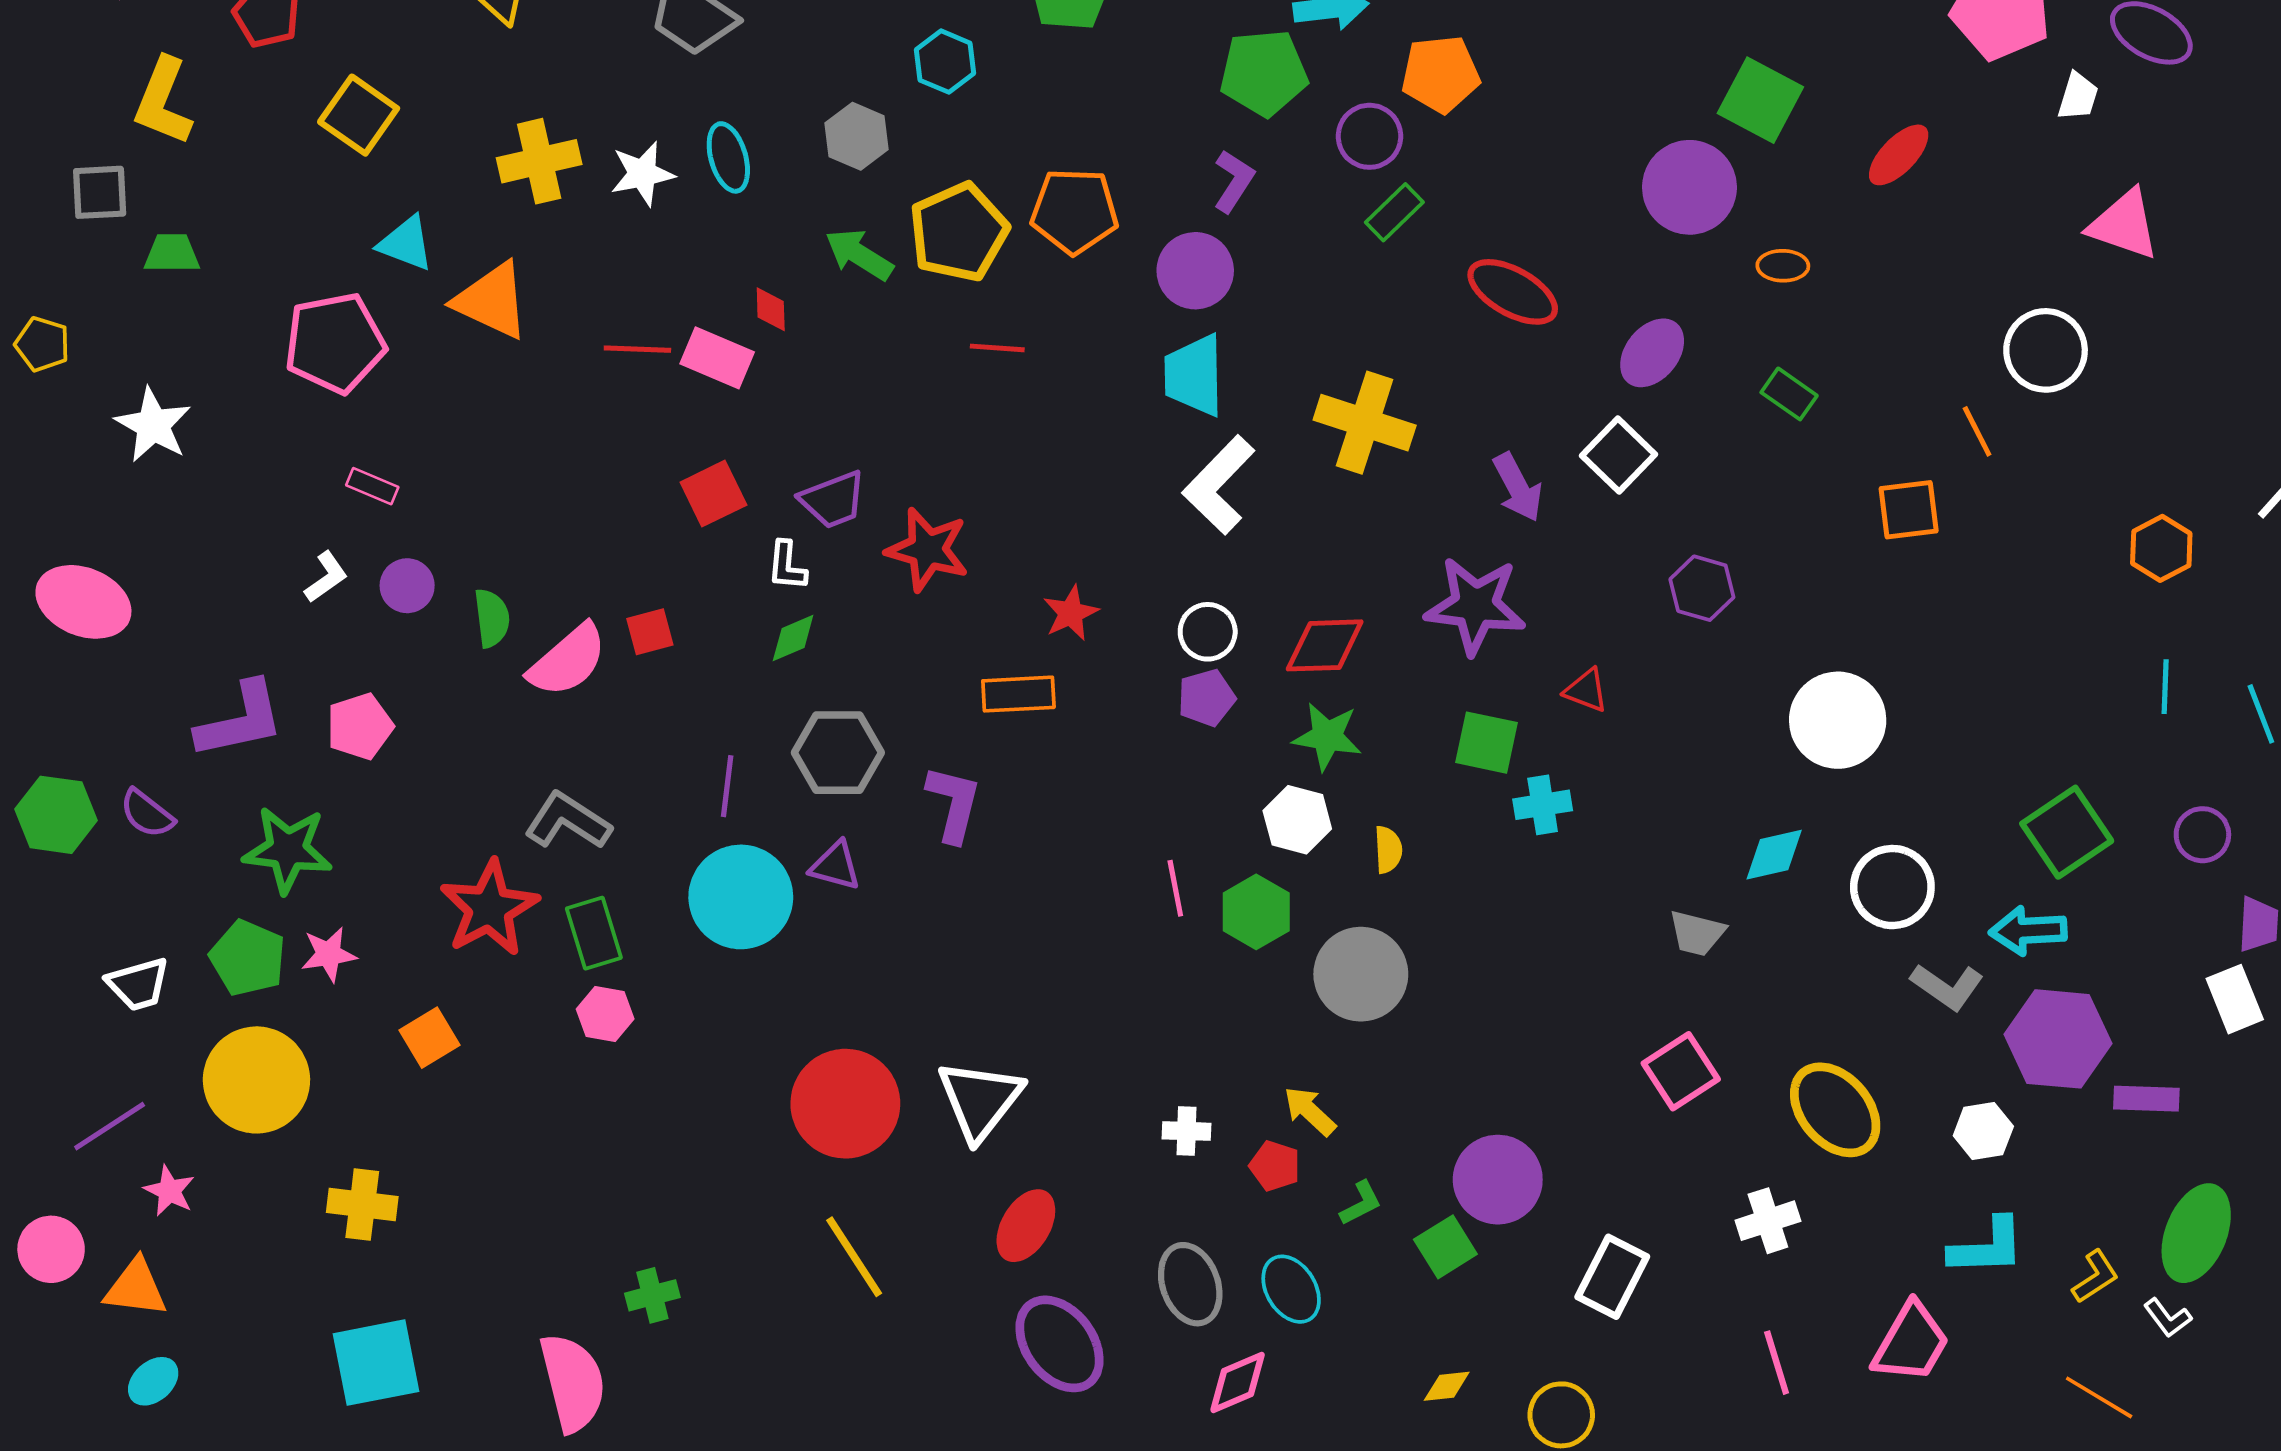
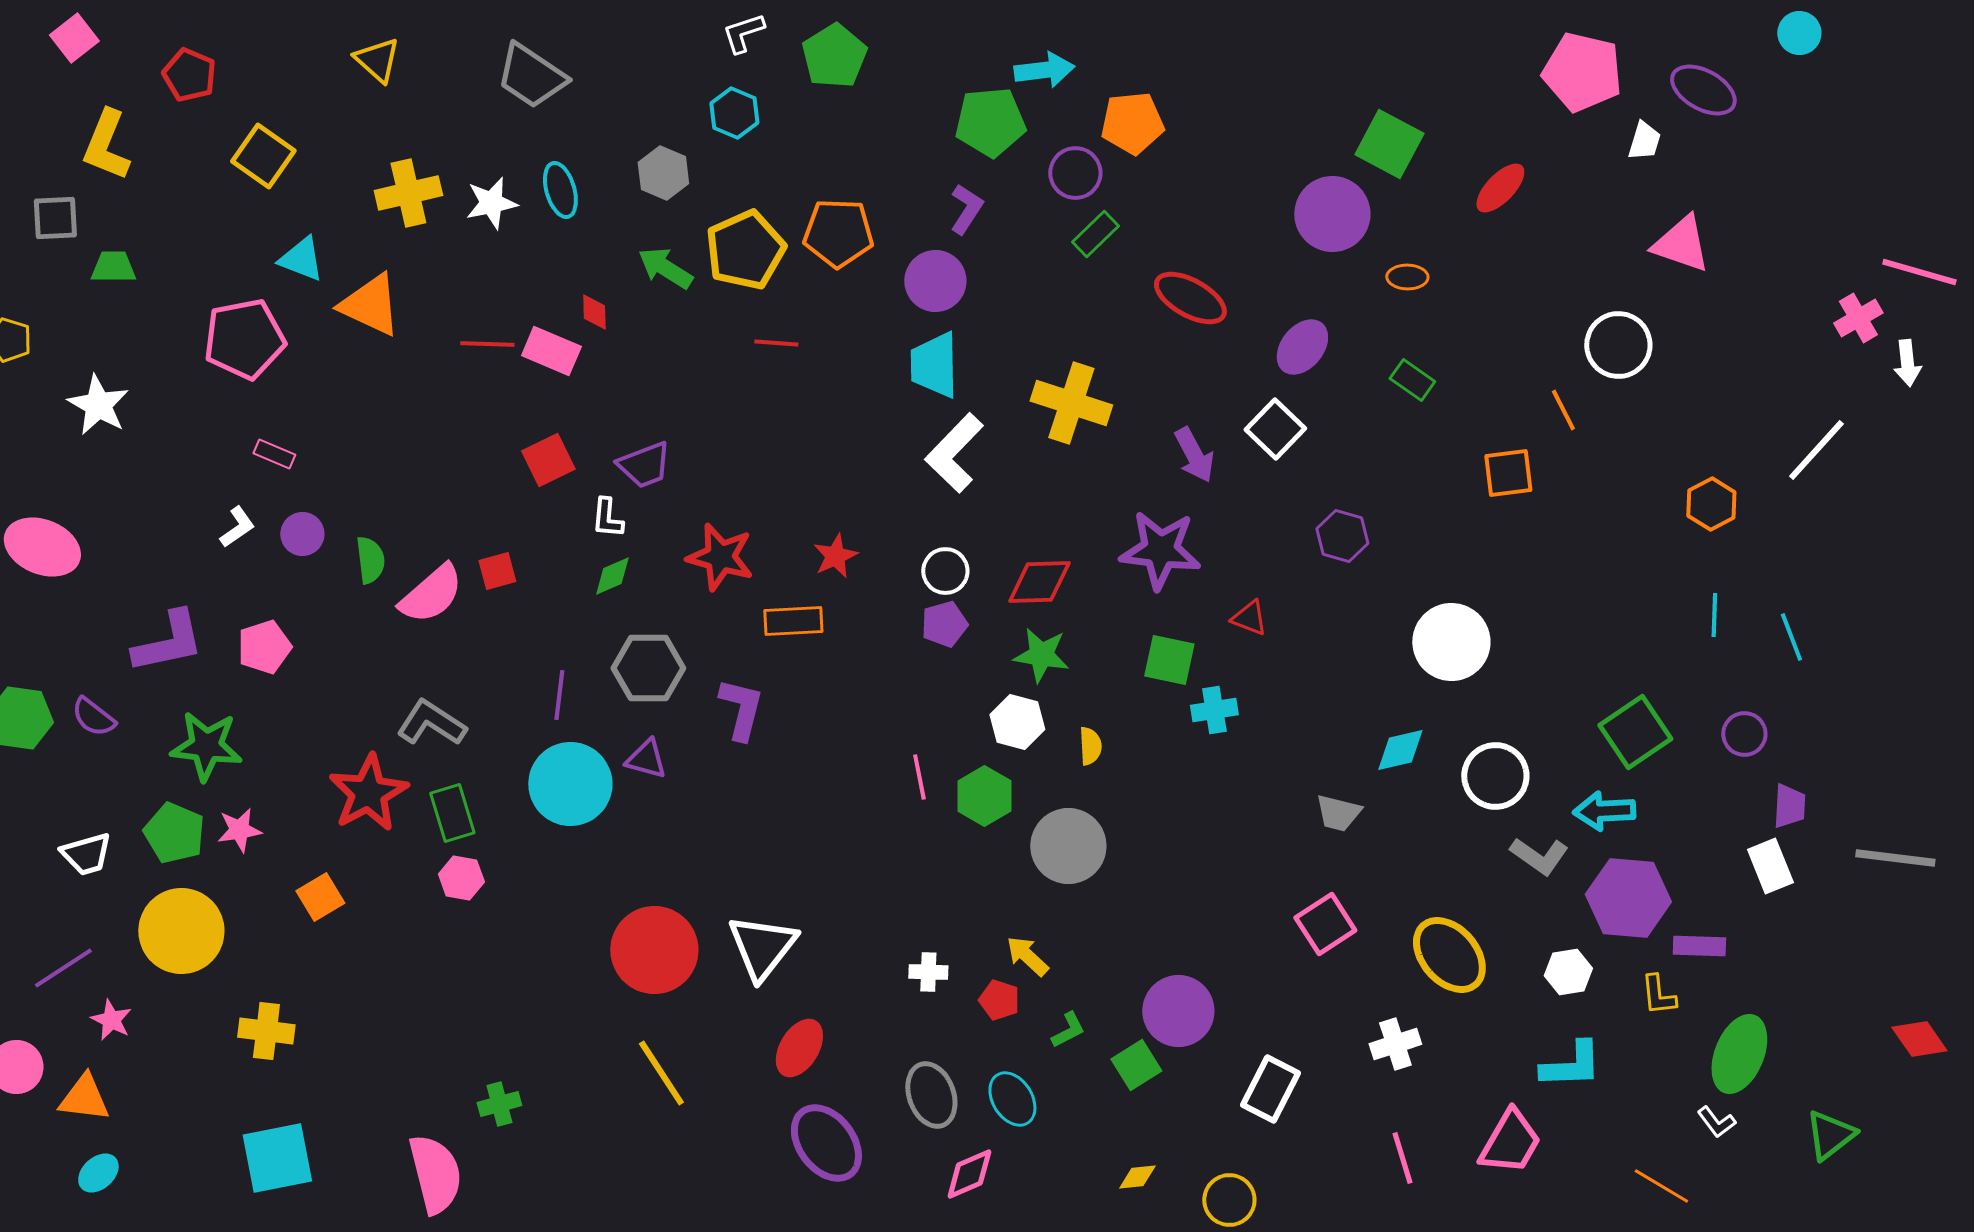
red star: (928, 550) -> (720, 557), moved
yellow L-shape: (2095, 1277) -> (1658, 995), moved, turned 117

